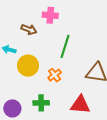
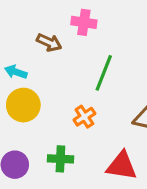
yellow circle: (28, 66) -> (23, 105), moved

